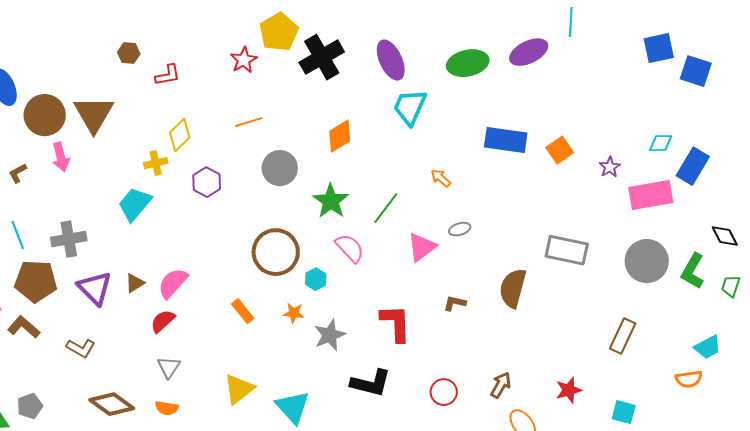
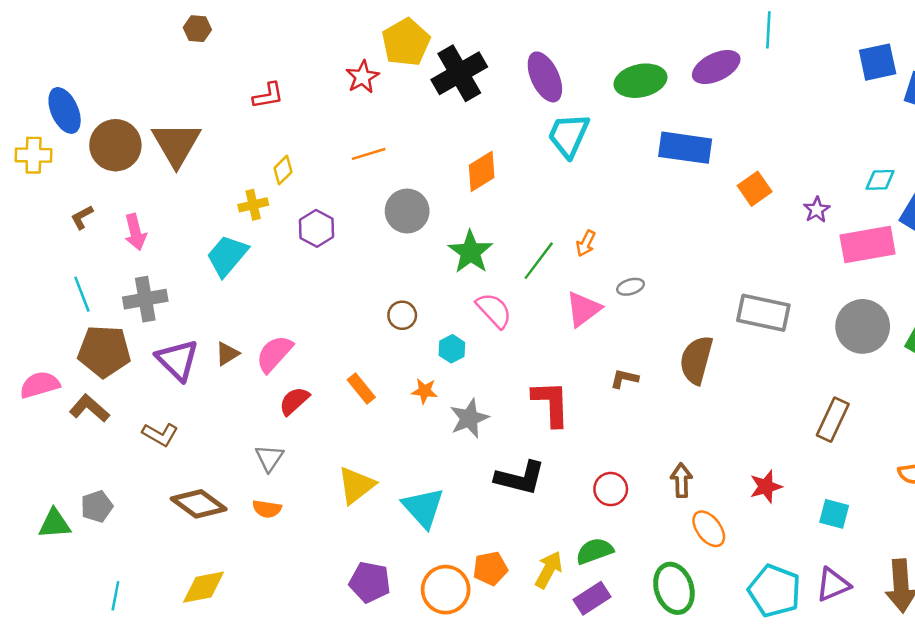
brown hexagon: (129, 53) -> (197, 29), moved
yellow diamond: (180, 135) -> (283, 170), size x0.7
blue rectangle: (506, 140) -> (685, 148), moved
pink arrow: (61, 157) -> (135, 232), moved
orange arrow: (441, 178) -> (586, 243), moved, turned -105
brown circle: (276, 252) -> (402, 315), size x0.5
red semicircle: (163, 321) -> (294, 401), moved
brown arrow: (501, 385) -> (681, 480), turned -32

